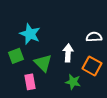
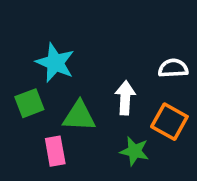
green triangle: (43, 63) -> (79, 116), turned -42

